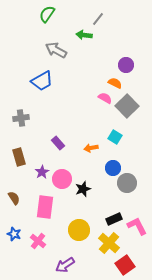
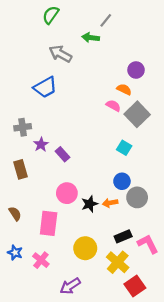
orange arrow: (91, 148) -> (110, 203), moved
purple star: (42, 172) -> (41, 145), moved

